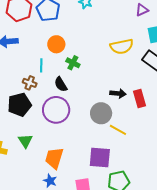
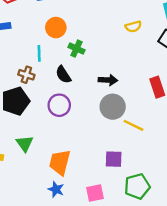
yellow semicircle: (122, 46) -> (133, 27), size x0.6
black arrow: (118, 93) -> (108, 80), moved
purple circle: (56, 110) -> (59, 105), size x0.7
purple square: (100, 158) -> (114, 159), size x0.7

